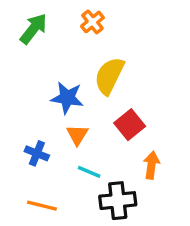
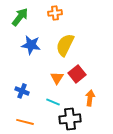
orange cross: (92, 22) -> (55, 13), turned 32
blue star: (67, 98) -> (31, 45), moved
orange triangle: (77, 135) -> (57, 78), moved

